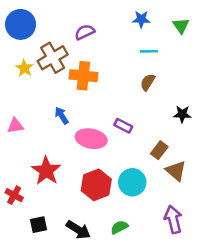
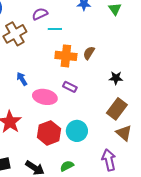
cyan line: (149, 51) -> (55, 29), moved
orange cross: (83, 76) -> (66, 56), moved
brown rectangle: (159, 150) -> (117, 109), moved, size x1.5
brown triangle: (176, 171) -> (124, 133), moved

